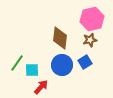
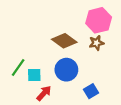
brown diamond: (60, 38) -> (64, 41), turned -60
blue square: (85, 62) -> (91, 91), moved

